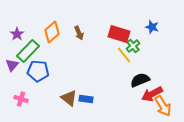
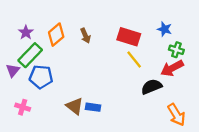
purple star: (17, 34) -> (26, 32), moved
green cross: (133, 46) -> (176, 50), moved, turned -32
red arrow: (152, 94) -> (172, 68), moved

